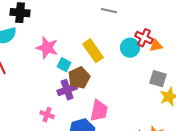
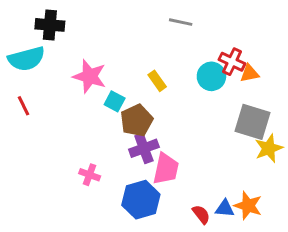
yellow rectangle: (93, 51) -> (157, 81), size x0.6
gray square: (158, 79) -> (253, 122), size x1.4
purple cross: (67, 90) -> (144, 148), moved

